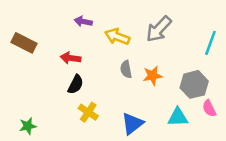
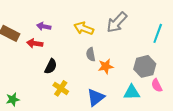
purple arrow: (83, 21) -> (44, 26), moved
red arrow: (71, 58) -> (35, 43), moved
orange star: (153, 76) -> (106, 66), moved

